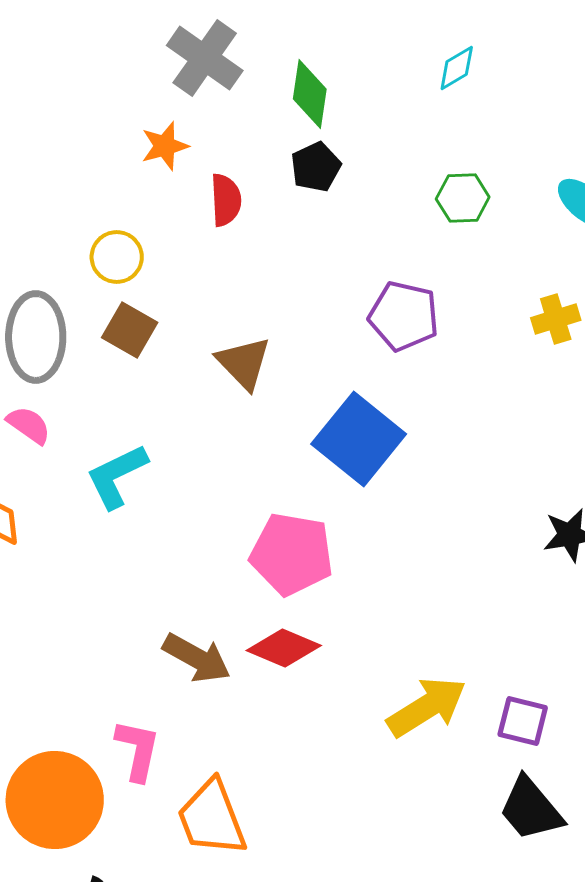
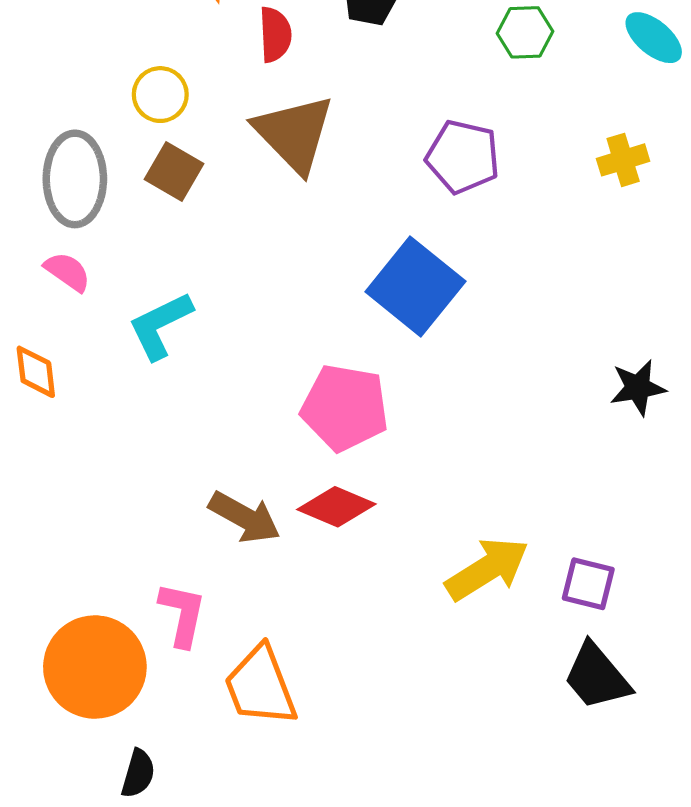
brown triangle: (244, 363) -> (294, 134), moved, size x1.4

